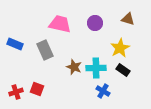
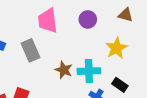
pink trapezoid: (60, 24) -> (48, 21), turned -110
black rectangle: (123, 70) -> (120, 85), moved

